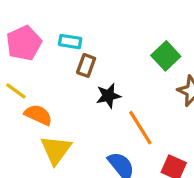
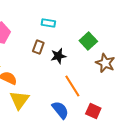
cyan rectangle: (70, 42) -> (48, 23), moved
black star: (108, 96) -> (58, 56), moved

